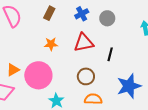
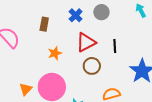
brown circle: (86, 76) -> (92, 66), moved

